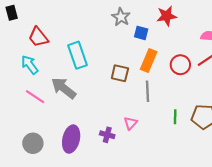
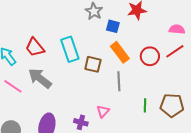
red trapezoid: (38, 37) -> (35, 47), moved
cyan rectangle: (77, 55) -> (70, 49), moved
orange rectangle: (149, 60) -> (120, 52), turned -60

